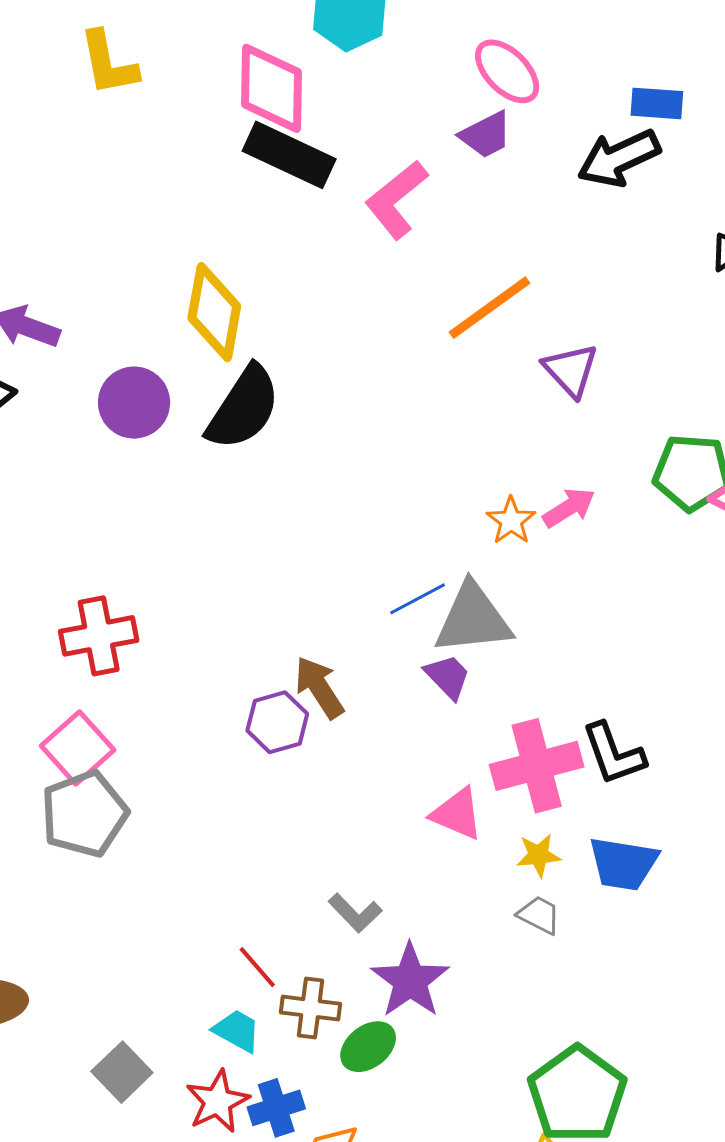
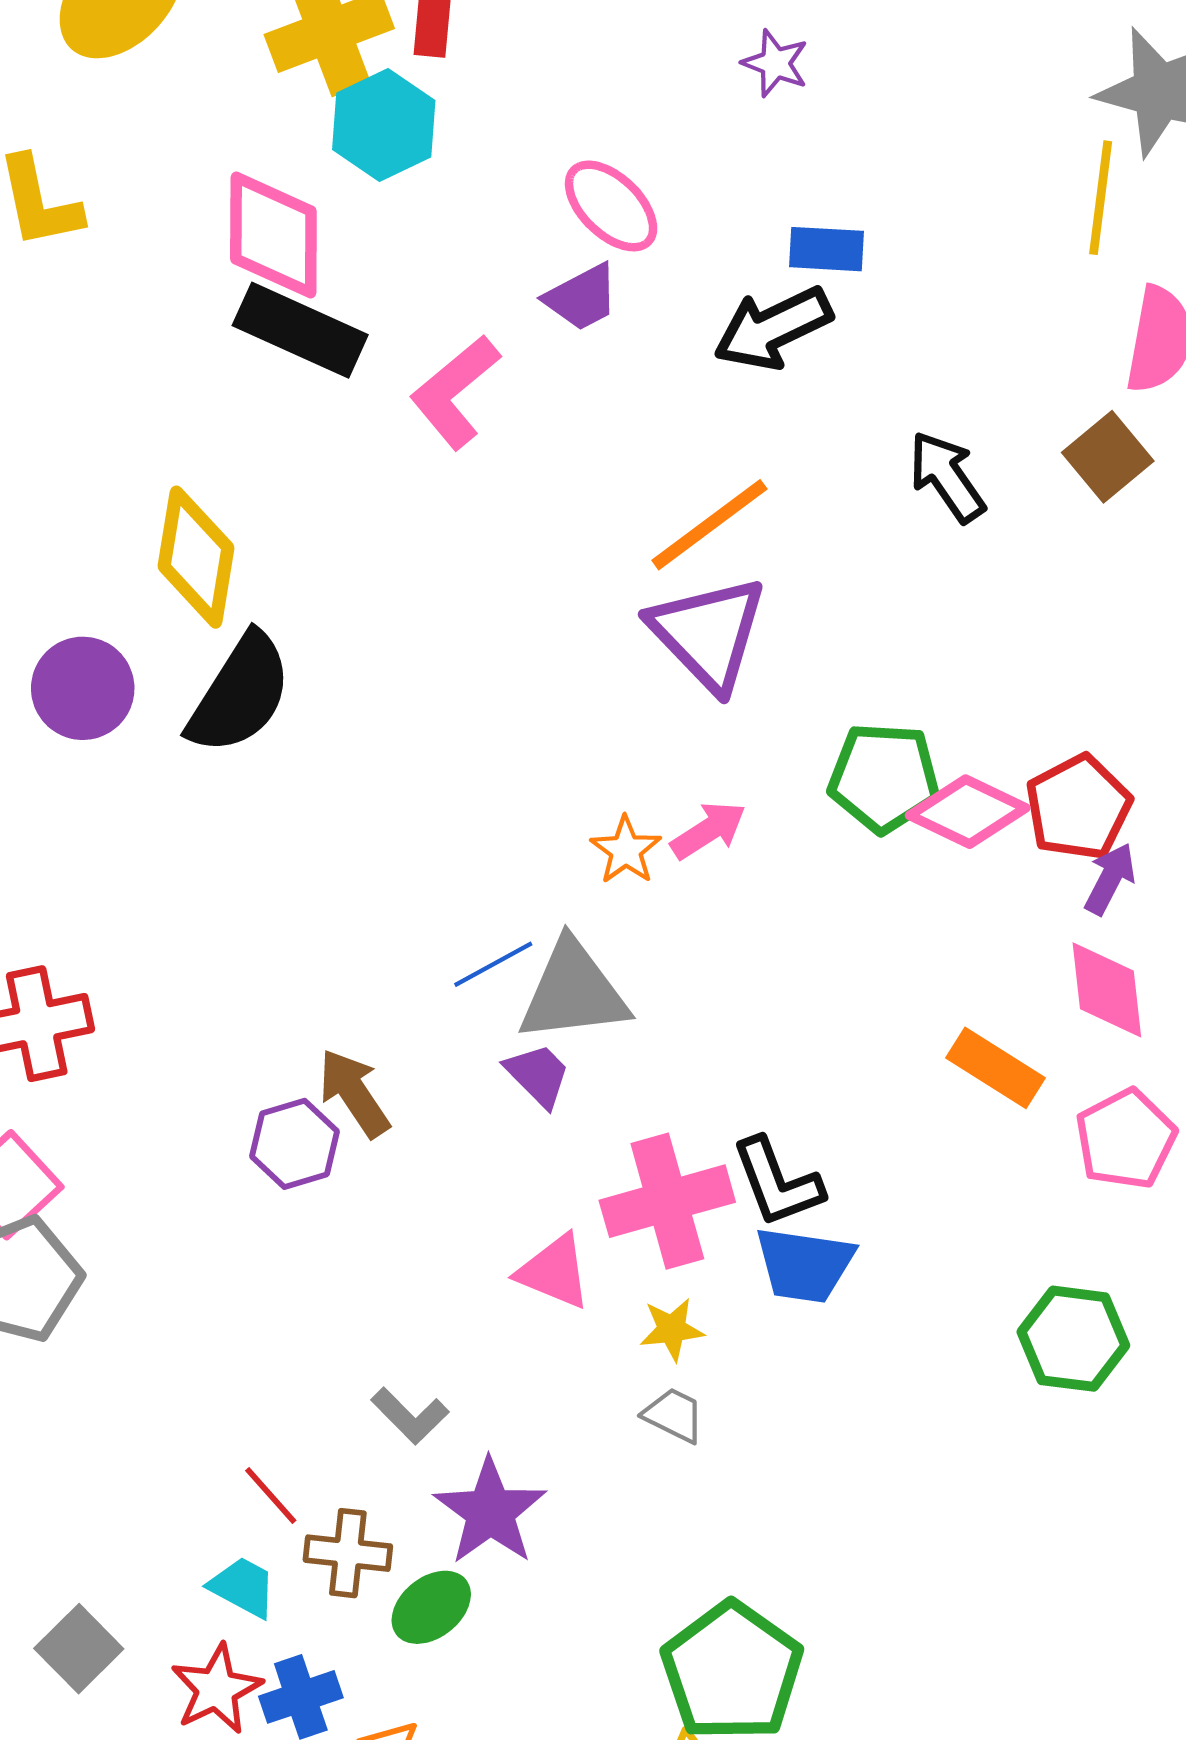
orange line: (490, 308) -> (709, 525), moved
purple triangle: (571, 370) -> (708, 633), size x1.5
blue trapezoid: (623, 864) -> (804, 1265), moved

